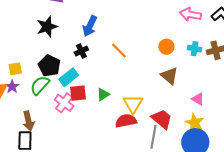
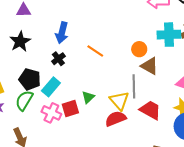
orange circle: (166, 47) -> (139, 49), moved
cyan cross: (195, 49) -> (169, 35), size x1.6
red square: (78, 93) -> (70, 109), moved
gray line: (154, 137) -> (134, 86), moved

